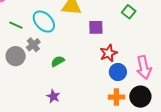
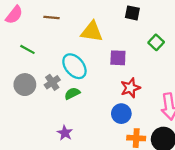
cyan ellipse: (44, 22) -> (74, 66), moved
gray cross: (33, 45) -> (52, 82), moved
blue circle: (118, 72) -> (121, 114), moved

